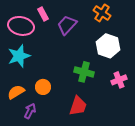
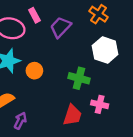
pink cross: (119, 80) -> (100, 104), moved, turned 35
orange circle: (43, 87) -> (34, 71), moved

